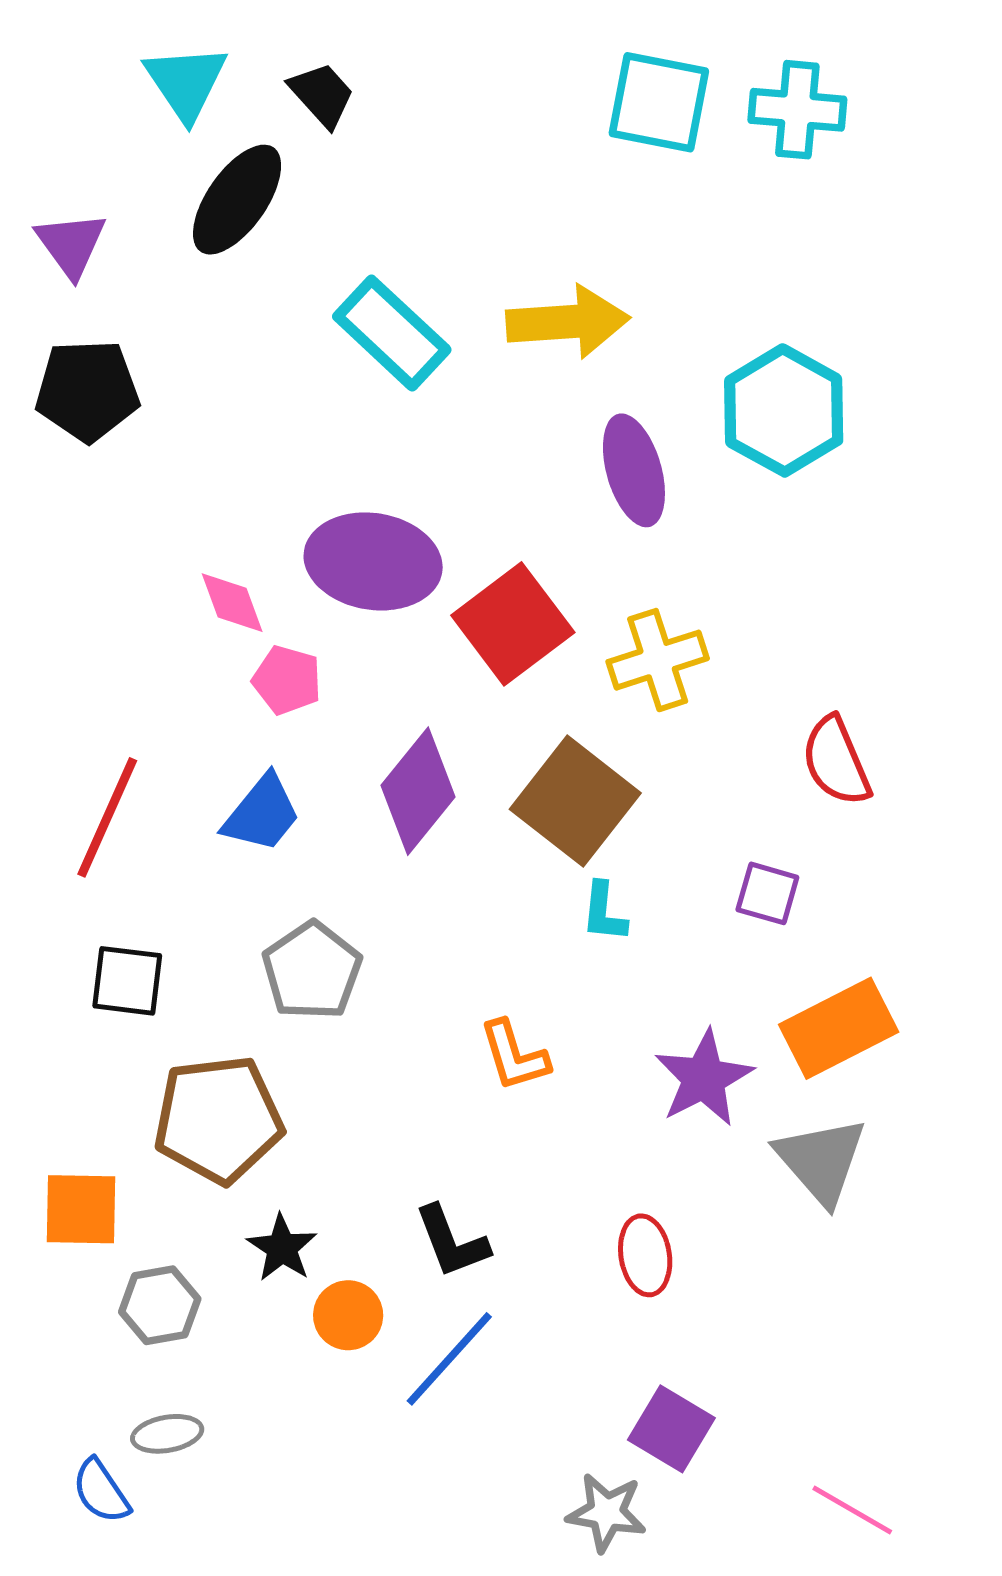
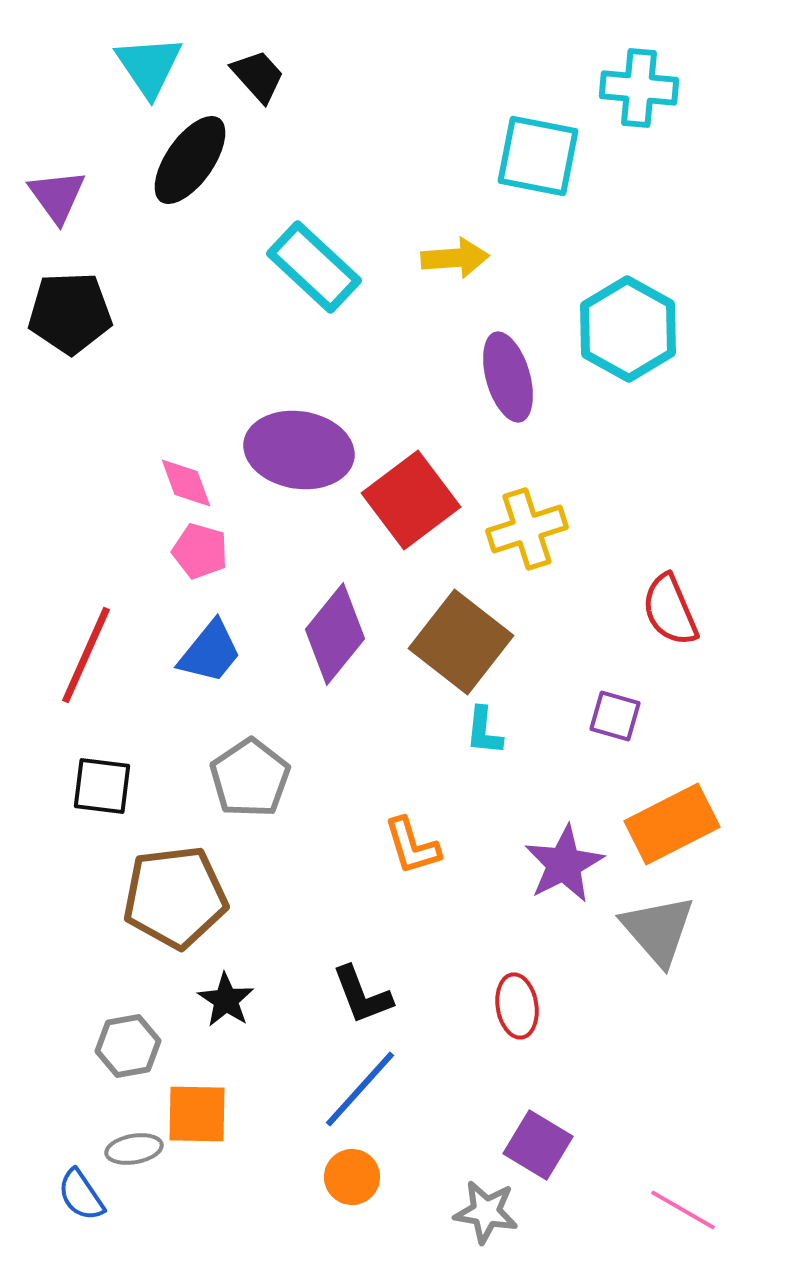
cyan square: (659, 102) -> (538, 156), moved
yellow arrow: (568, 322) -> (455, 258), size x0.7
pink pentagon: (287, 680) -> (200, 551), moved
orange square: (81, 1209) -> (197, 1114), moved
orange circle: (348, 1315) -> (352, 1177), moved

